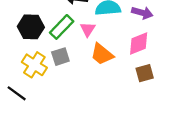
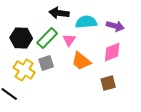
brown square: (145, 73) -> (108, 83), moved

